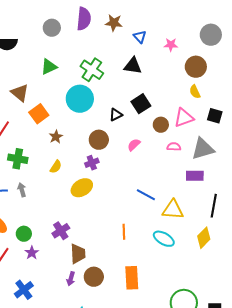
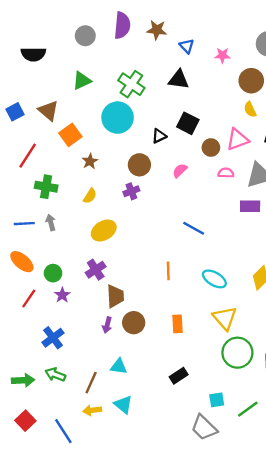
black square: (141, 104) -> (188, 123), turned -30
yellow ellipse: (82, 188) -> (104, 230), moved
yellow triangle: (173, 210) -> (225, 318), moved, turned 45
orange rectangle: (132, 278) -> (177, 324), size x0.7

